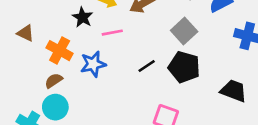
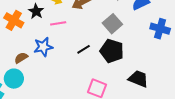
orange cross: (60, 51) -> (14, 20), moved
brown semicircle: (54, 81) -> (21, 58), moved
black trapezoid: (234, 91) -> (138, 79), moved

